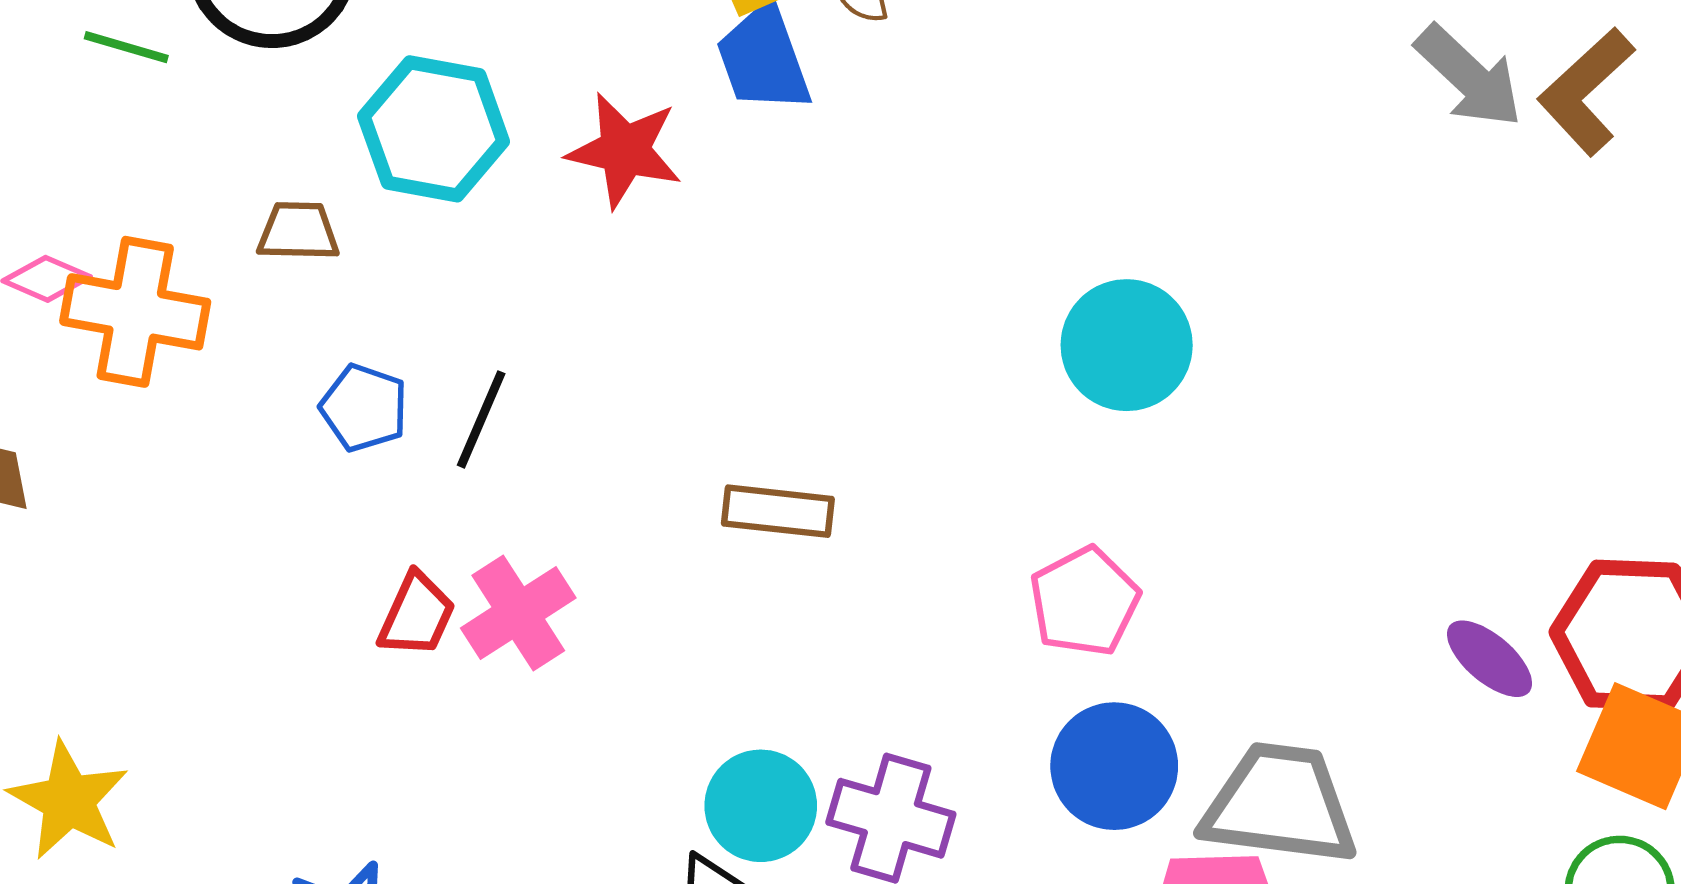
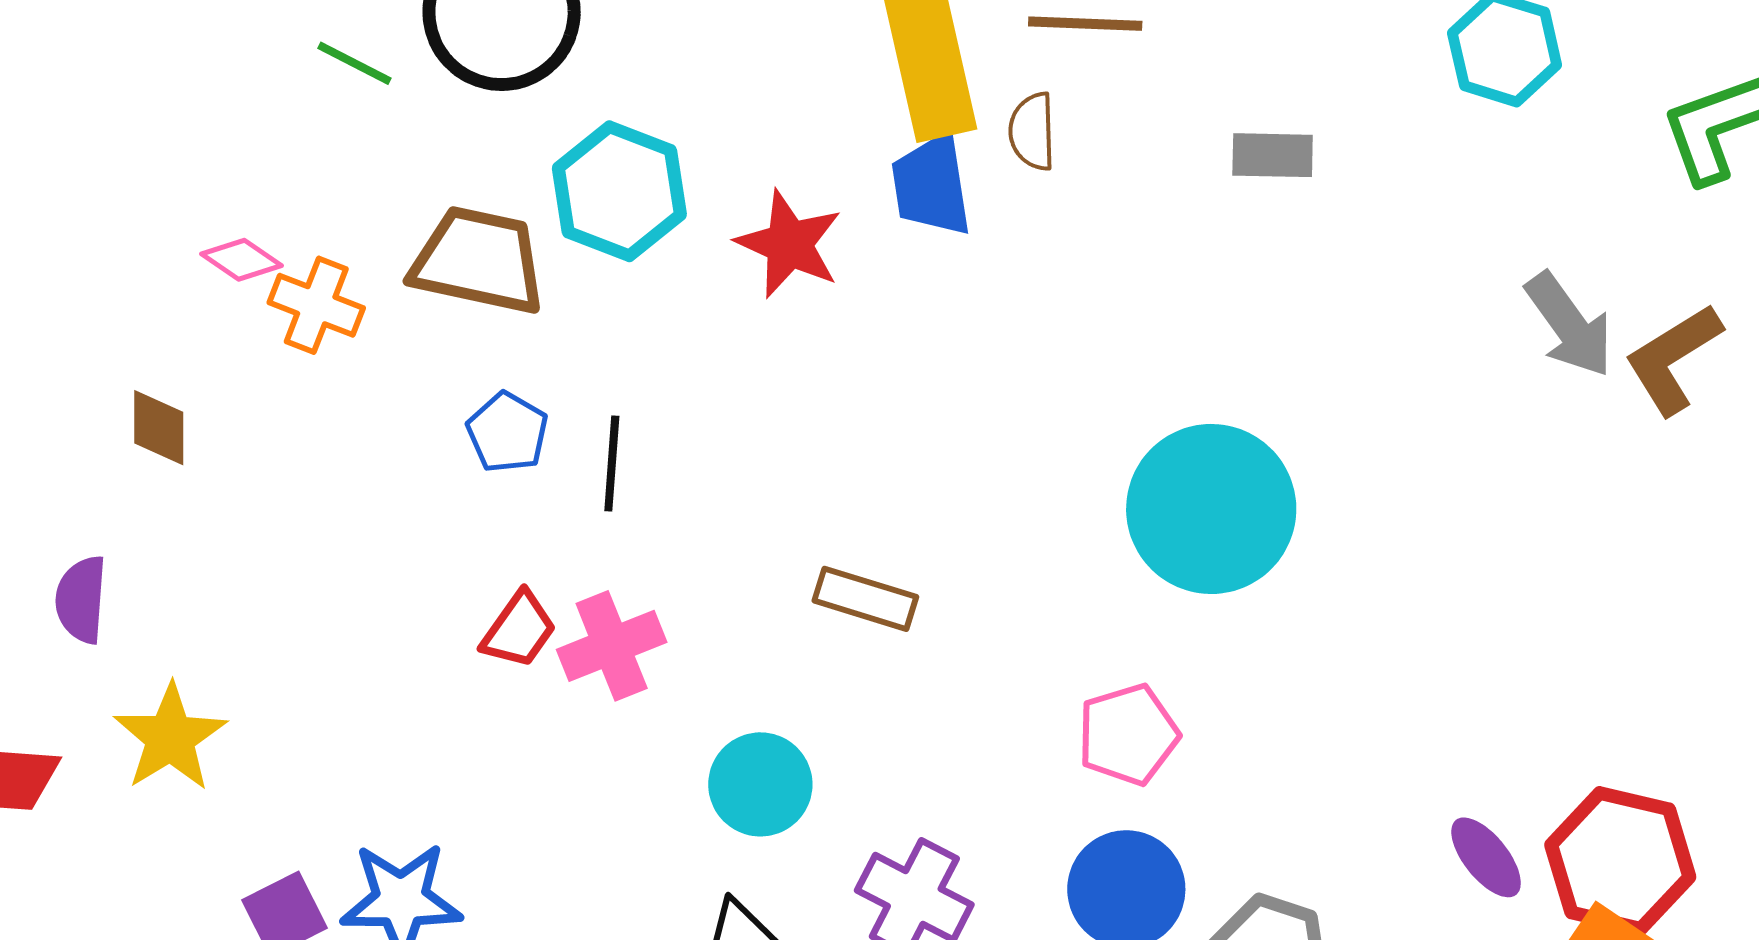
brown trapezoid: (298, 231) -> (478, 261), size x1.8
orange cross: (135, 312) -> (316, 305), size x0.7
cyan circle: (1127, 345) -> (1211, 509), size x1.4
black line: (481, 419) -> (612, 464), turned -30
cyan circle: (761, 806) -> (760, 784), moved

